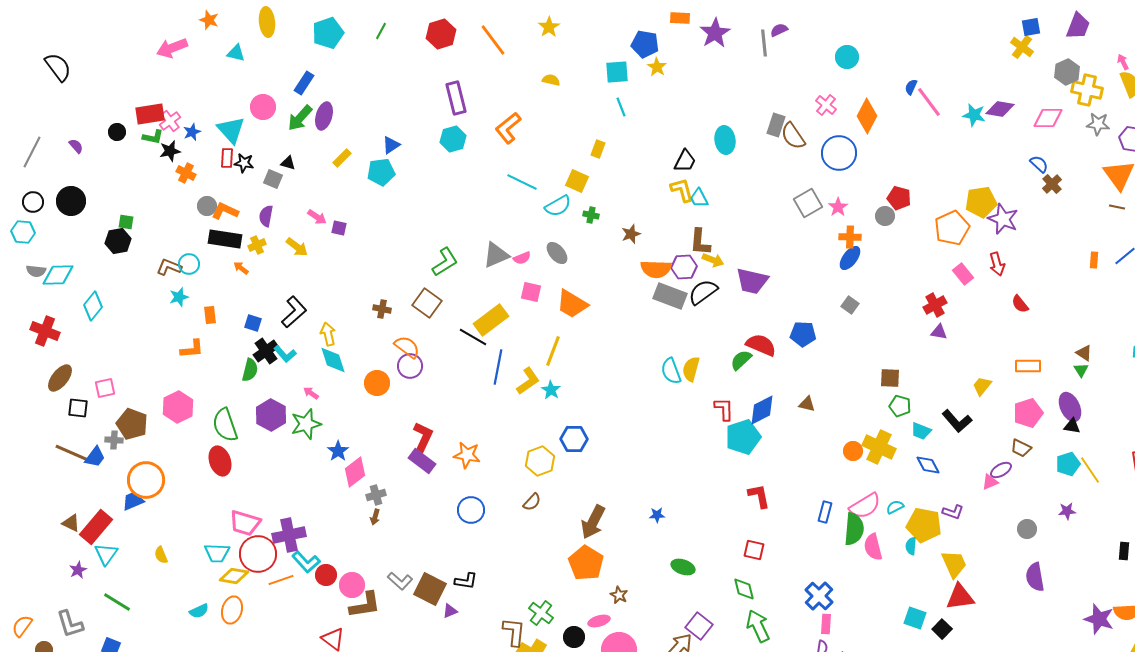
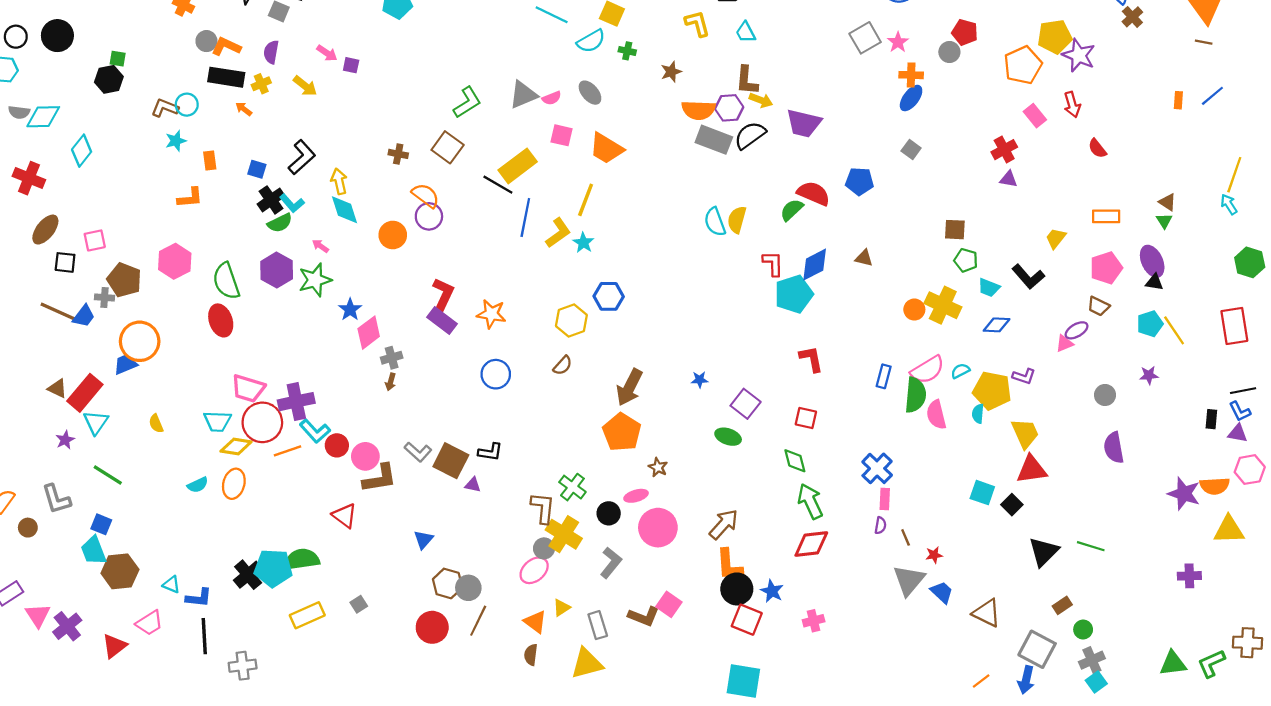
yellow L-shape: (682, 190) -> (697, 24), moved
green semicircle: (250, 370) -> (280, 223), moved, turned 50
blue diamond: (928, 465) -> (997, 325), turned -60
purple triangle: (450, 611) -> (473, 485), turned 35
purple square: (699, 626) -> (746, 404), moved

